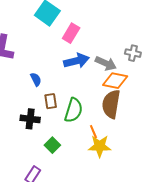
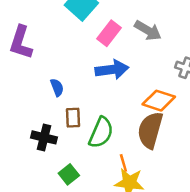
gray arrow: (106, 63) -> (148, 30), moved

